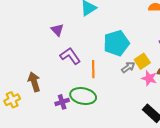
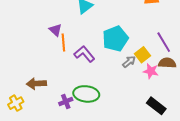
purple L-shape: (70, 56) -> (84, 54), moved
orange line: (93, 69) -> (63, 42), moved
brown arrow: (34, 82) -> (36, 84), turned -72

